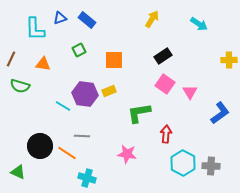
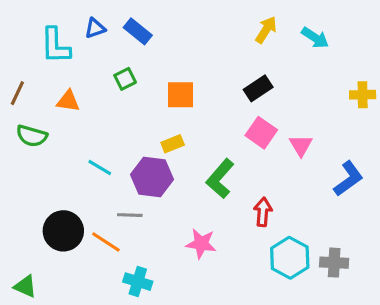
yellow arrow: (152, 19) -> (266, 30), moved
purple hexagon: (85, 94) -> (152, 177), moved
green L-shape: (139, 113) -> (220, 179), turned -40
green triangle: (18, 172) -> (25, 286), moved

